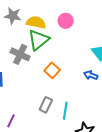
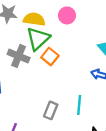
orange square: (52, 70) -> (50, 57), moved
cyan line: (65, 111) -> (79, 105), moved

